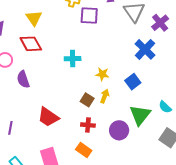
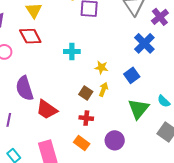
purple semicircle: (23, 79) -> (25, 88), moved, size x1.4
purple circle: (119, 130) -> (115, 140), moved

